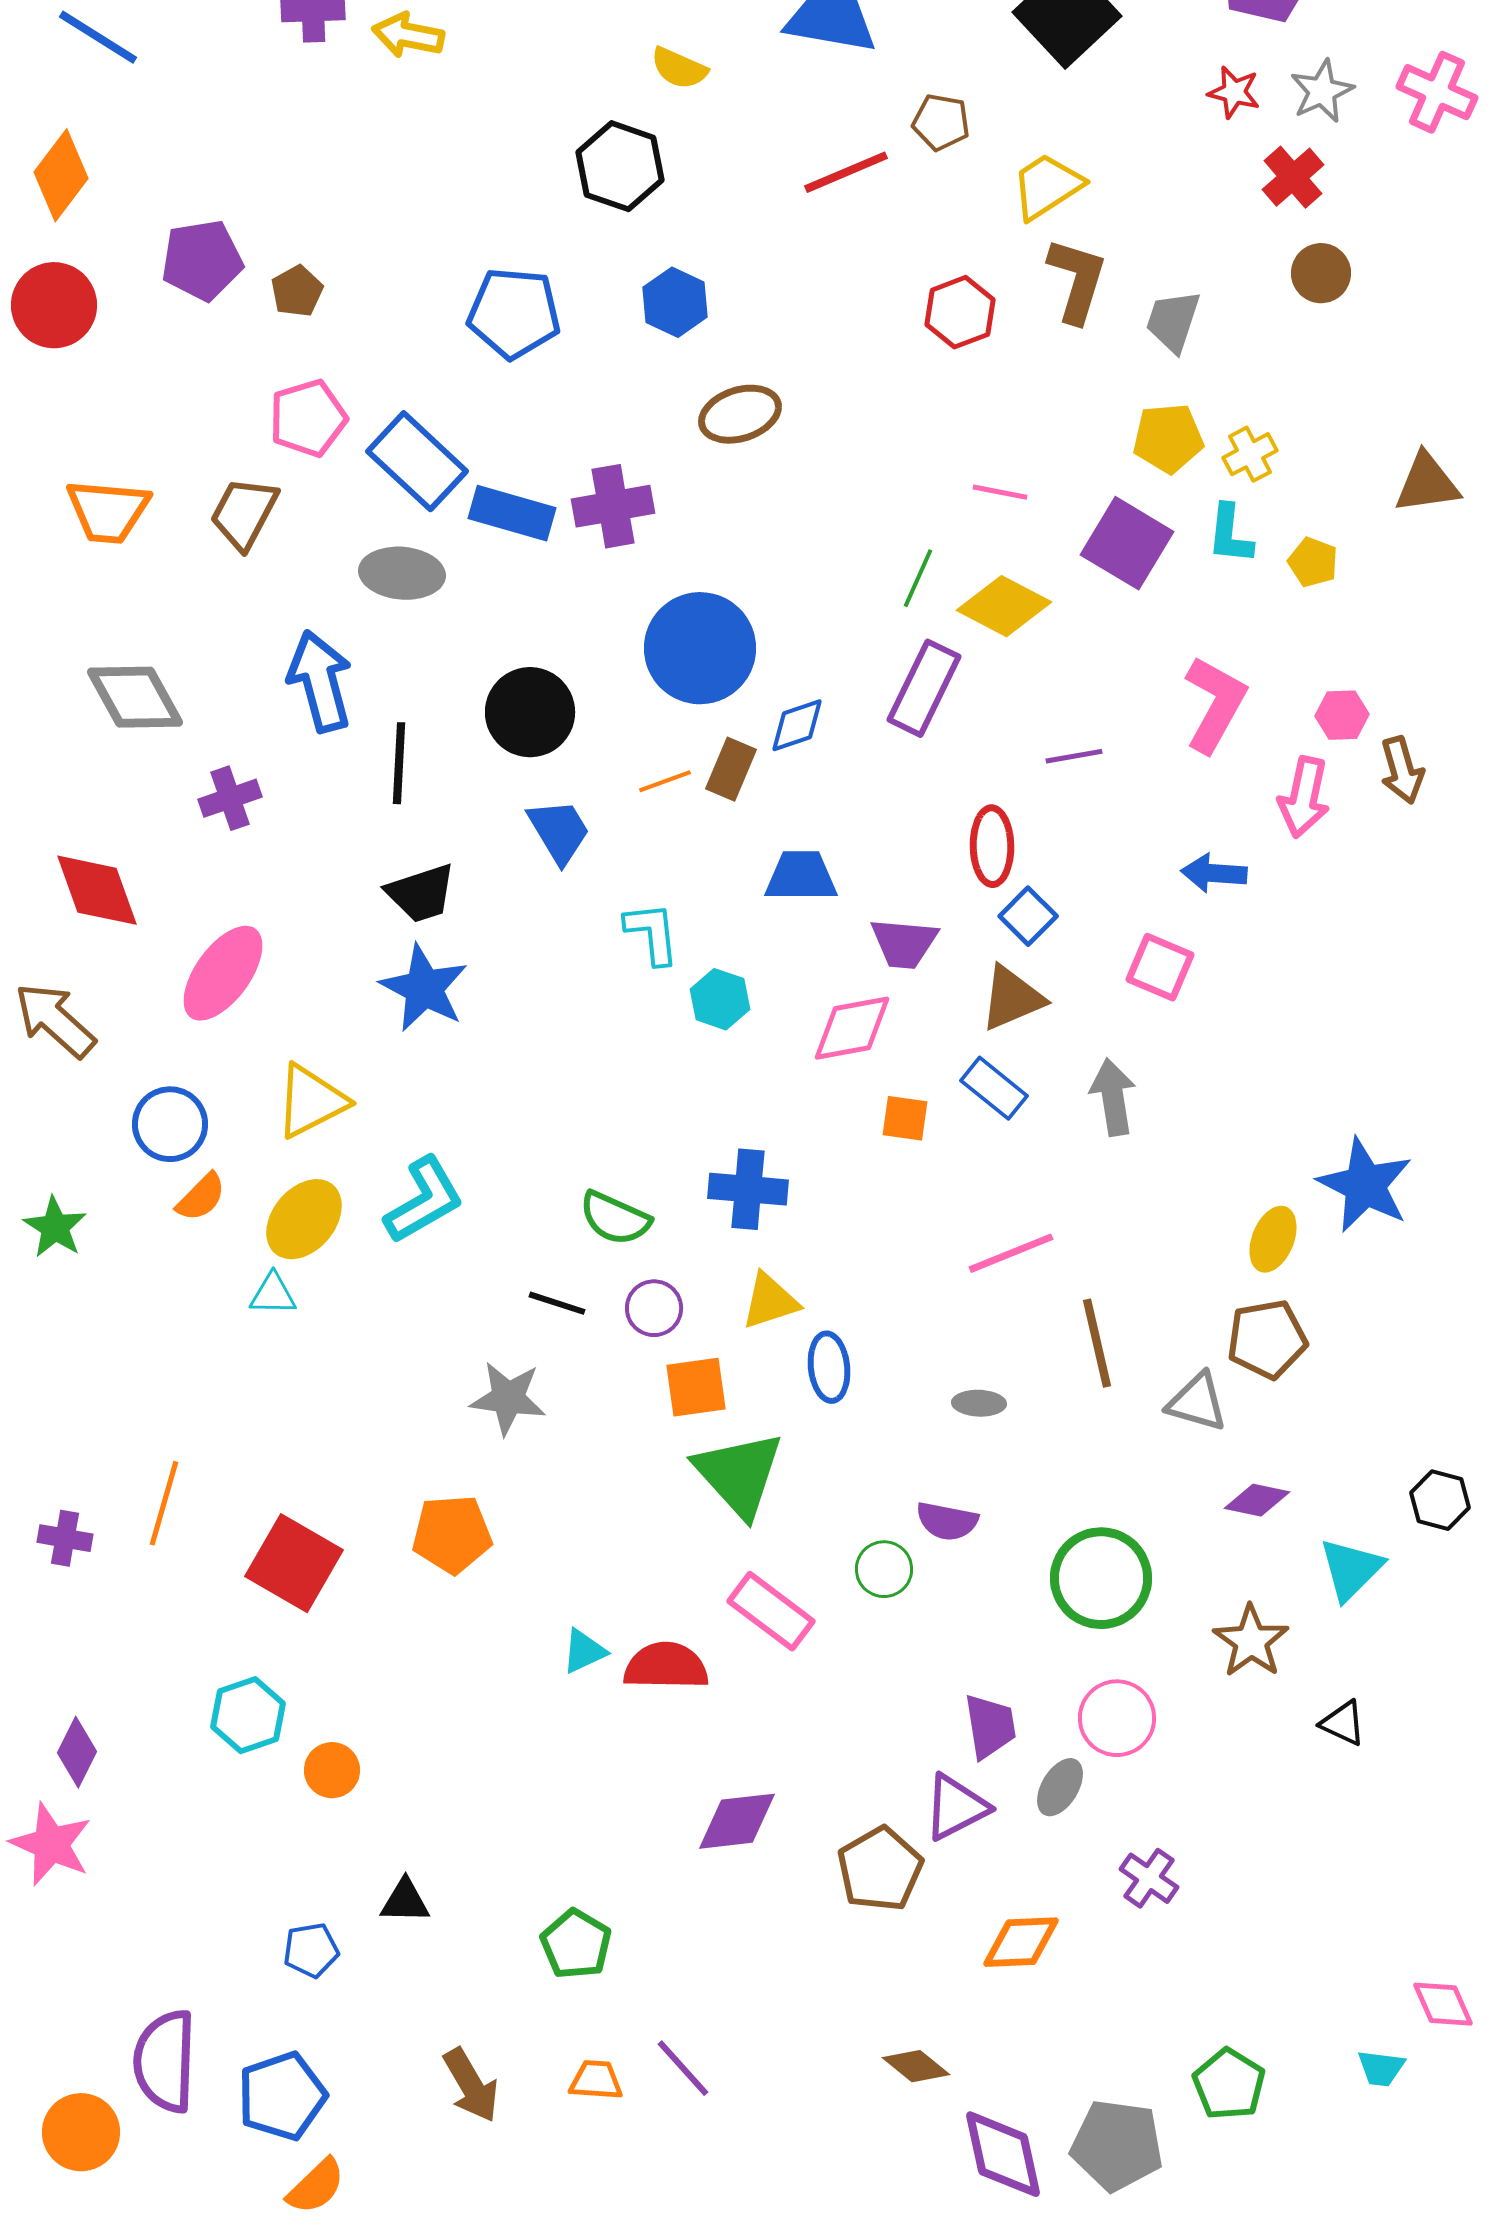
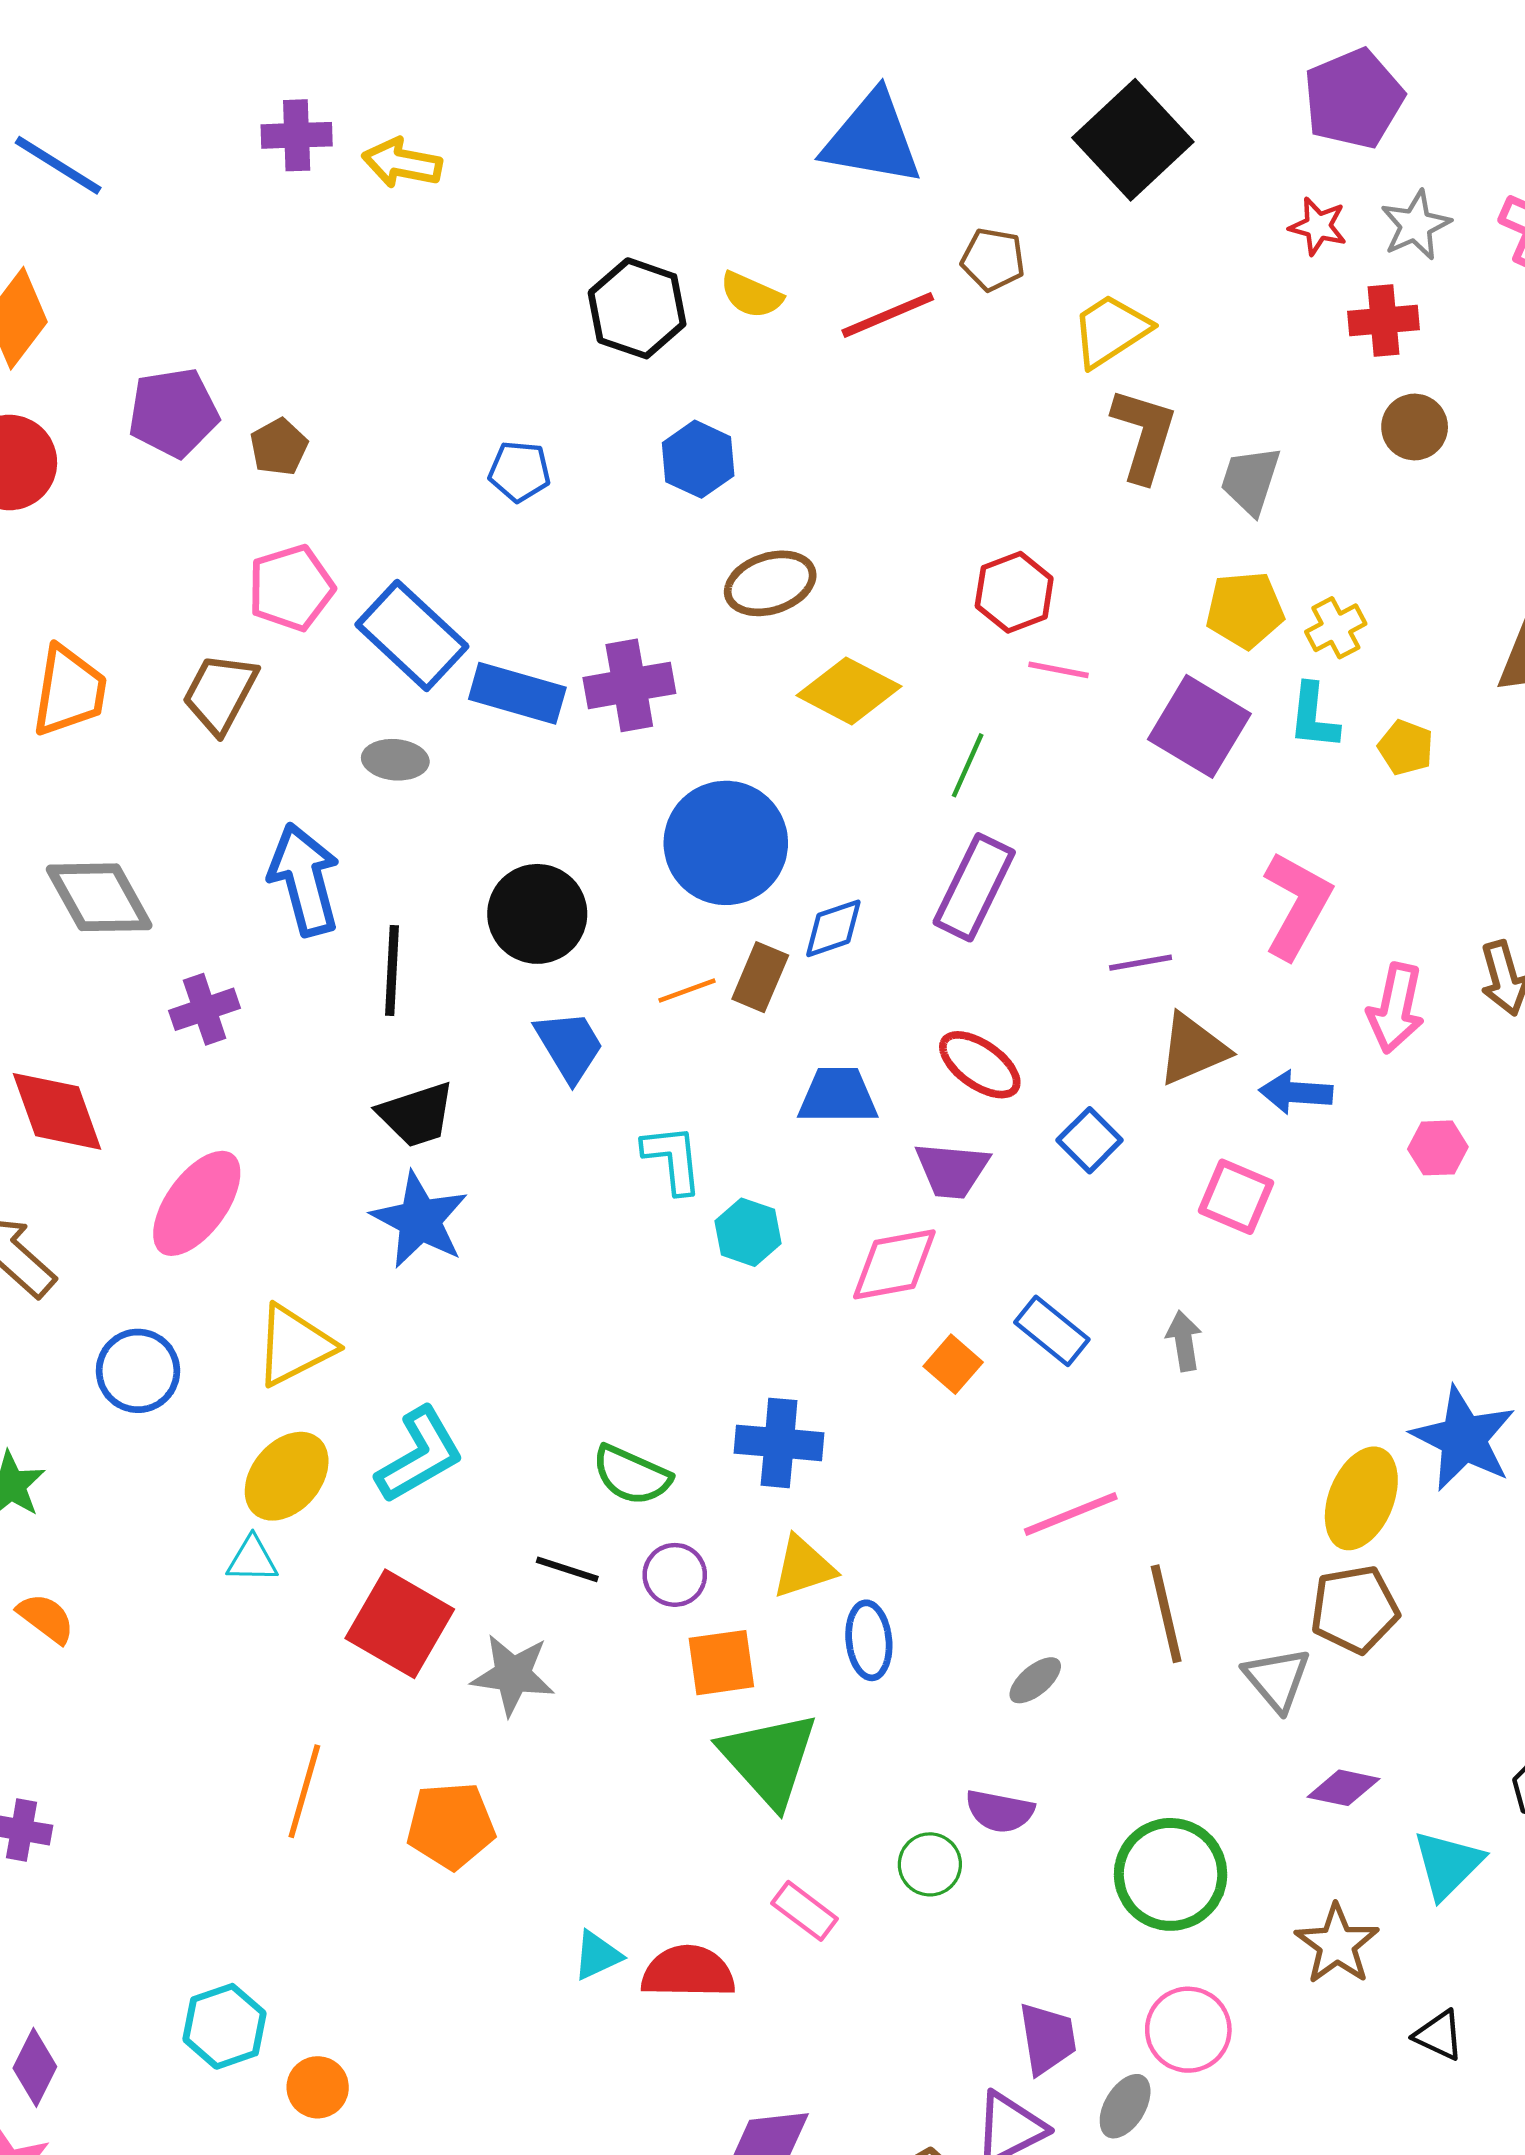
yellow semicircle: (679, 68) -> (751, 295), moved
red cross: (1293, 177) -> (1383, 321), turned 36
red hexagon: (960, 312) -> (1014, 592), moved
blue pentagon: (514, 313) -> (520, 471), size x0.6
orange trapezoid: (108, 511) -> (69, 691), turned -86
gray ellipse: (402, 573) -> (395, 760), size x0.7
yellow diamond: (1004, 606) -> (849, 691), moved
pink hexagon: (1342, 715) -> (1438, 1148), moved
red ellipse: (992, 846) -> (980, 1065), moved, turned -54
brown triangle: (1012, 998) -> (1193, 1049), moved
gray arrow: (1113, 1097) -> (1184, 1341), size x0.7
orange square: (905, 1118) -> (953, 1364), turned 33
orange semicircle: (201, 1197) -> (46, 1618), moved, turned -98
yellow ellipse: (1273, 1239) -> (1361, 1498), size x1.4
gray triangle: (1197, 1402) -> (1277, 1679), turned 34
gray ellipse: (979, 1403) -> (1035, 1680), turned -42
orange line: (164, 1503) -> (304, 1791), moved
red square: (294, 1563) -> (400, 1624), moved
pink rectangle: (771, 1611) -> (805, 1911), size x0.7

